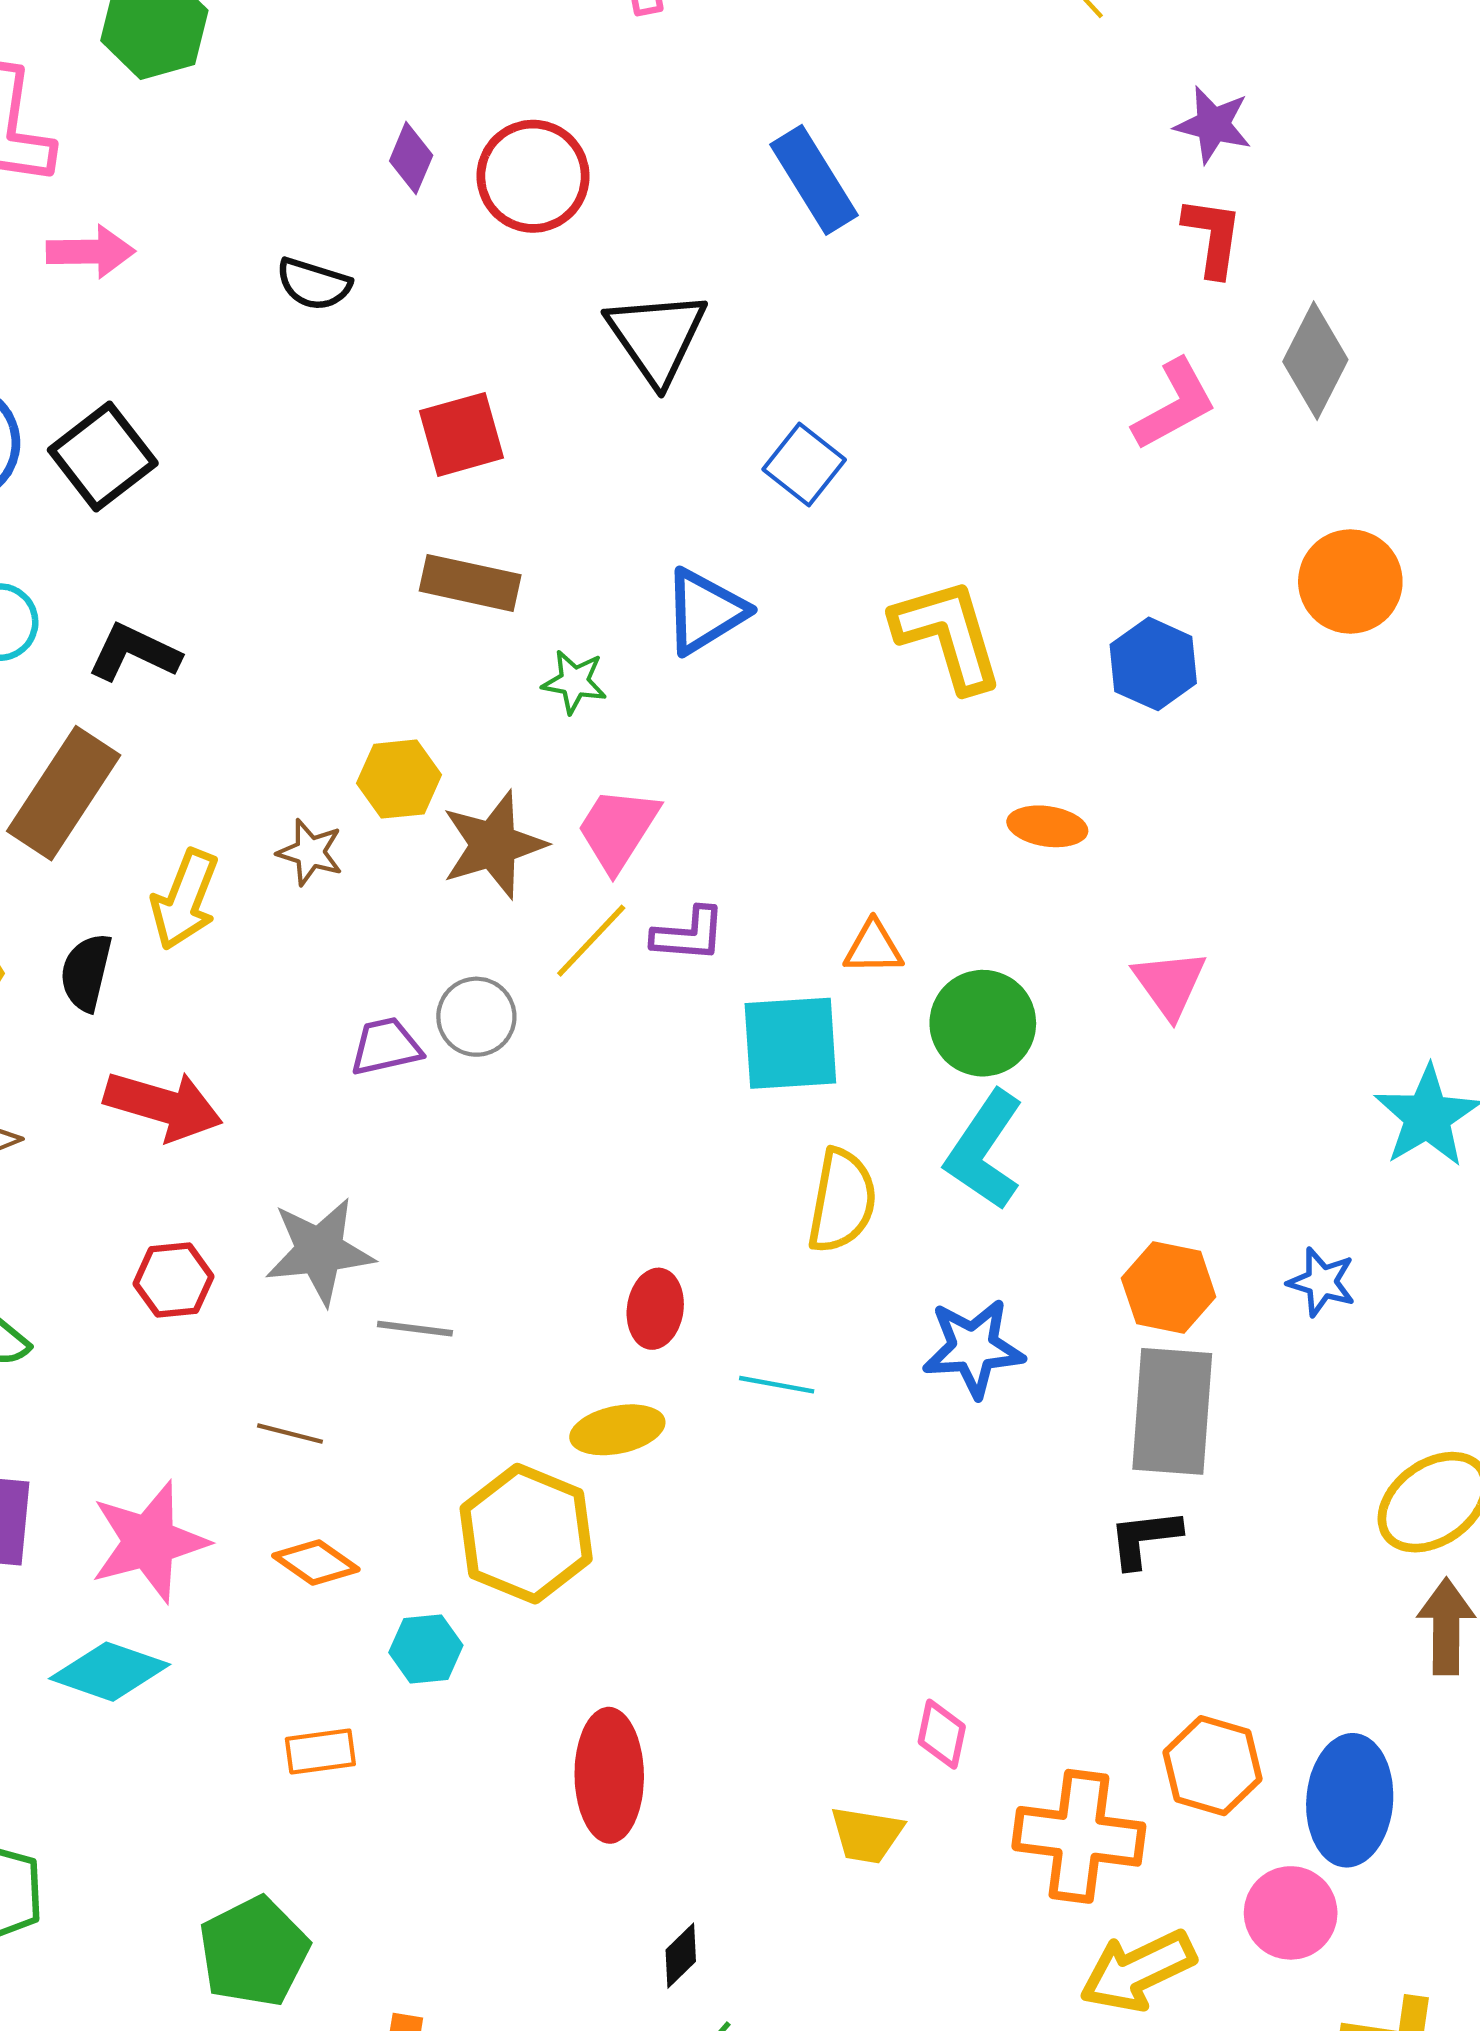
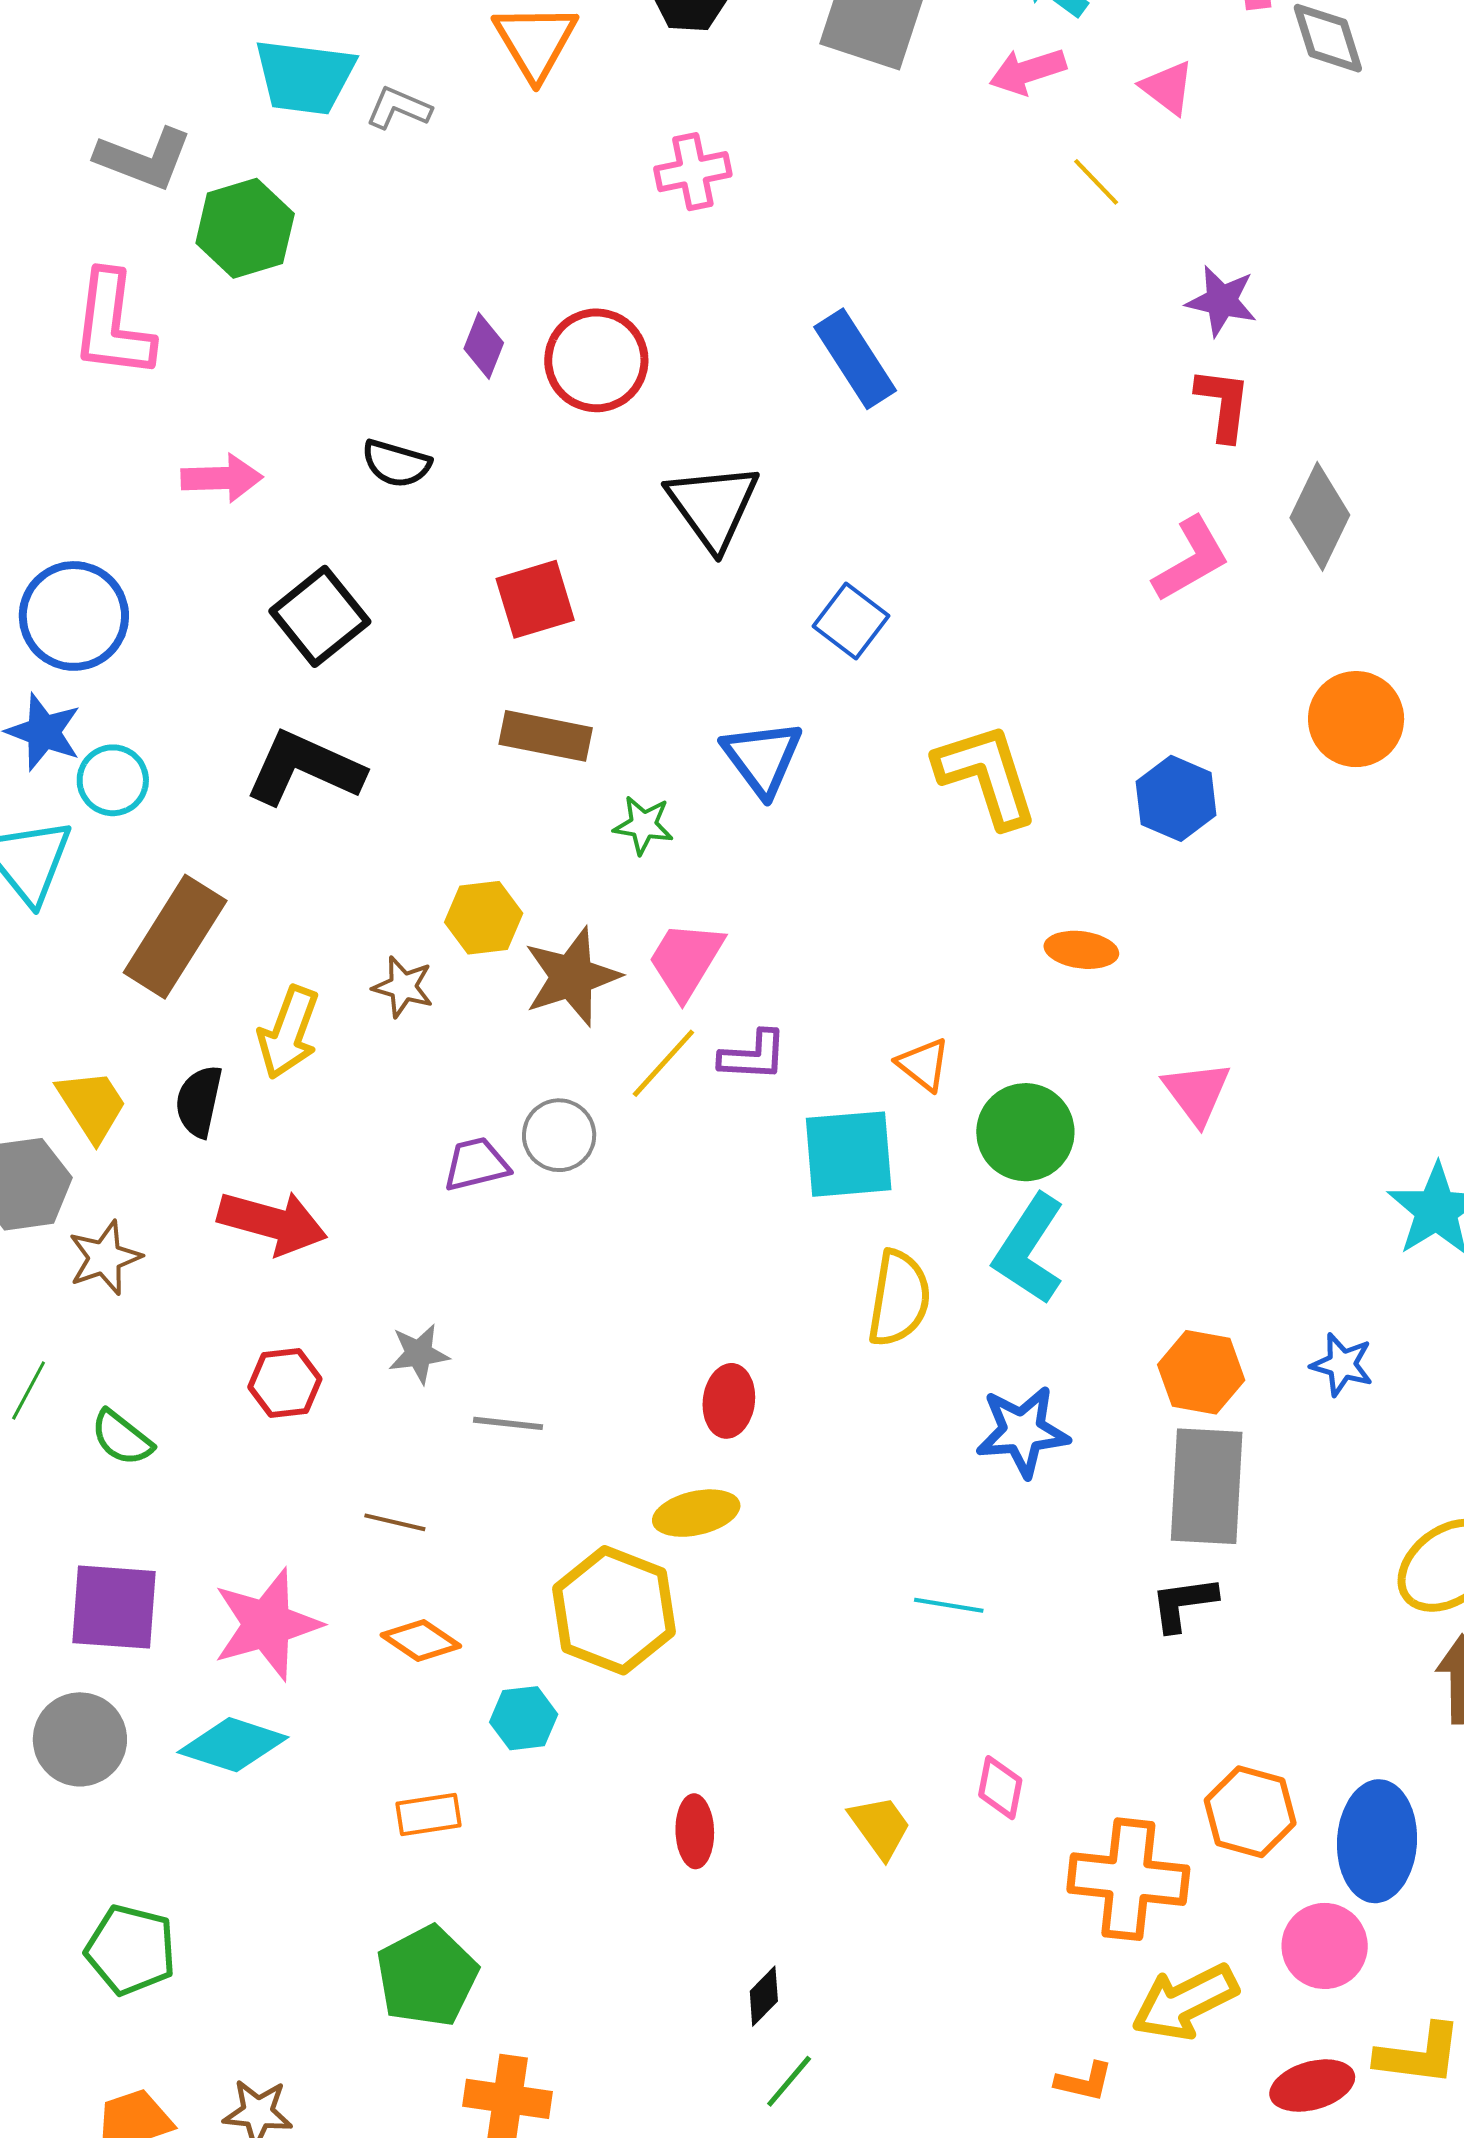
pink arrow: (91, 252) -> (222, 478), moved
black square: (103, 457) -> (320, 616), moved
blue triangle: (705, 611) -> (762, 758), turned -34
black L-shape: (134, 653) -> (304, 768), moved, size x1.4
orange triangle: (873, 948) -> (923, 1064), turned 40
gray star: (320, 1251) -> (419, 1354), size x0.6
cyan line: (777, 1385) -> (949, 1605), moved
red ellipse: (609, 1775) -> (695, 1831), size x0.6
yellow trapezoid: (867, 1835) -> (880, 1827), moved, turned -134
green pentagon: (254, 1952) -> (427, 1976), moved

